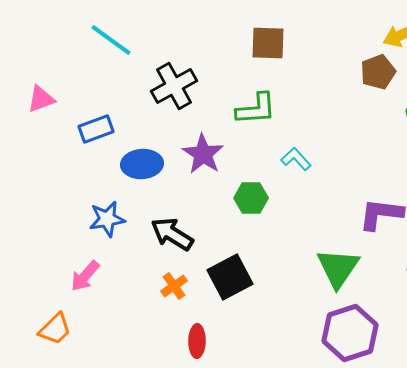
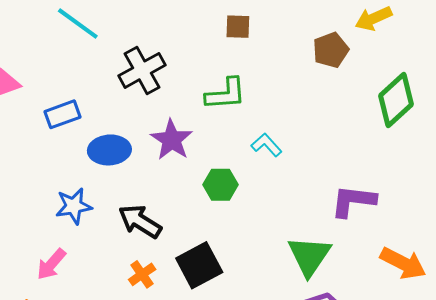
brown square: (268, 43) -> (238, 27), size x0.7
brown pentagon: (378, 72) -> (331, 50), moved

